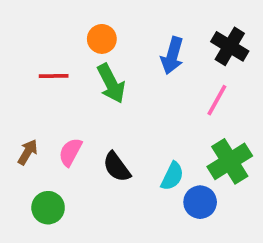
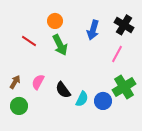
red line: (54, 76) -> (29, 41), turned 35
cyan semicircle: (172, 176) -> (82, 99), moved
blue circle: (200, 202) -> (103, 101), moved
green circle: (48, 208) -> (19, 106), moved

